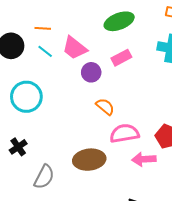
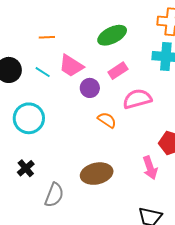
orange line: (43, 28) -> (47, 37), moved
pink semicircle: (124, 133) -> (137, 99), moved
pink arrow: (144, 159) -> (150, 168), turned -100

